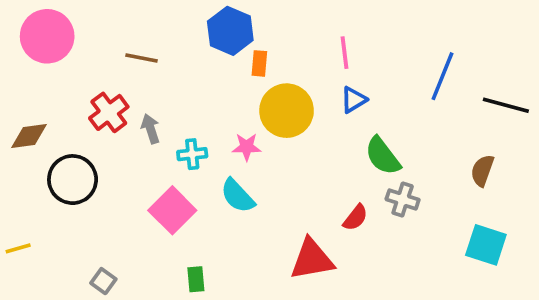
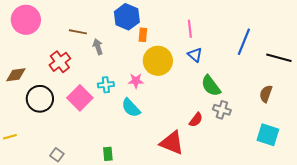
blue triangle: (354, 100) -> (195, 55), turned -49
gray arrow: (151, 129) -> (98, 47), moved
pink square: (172, 210) -> (80, 98), moved
red triangle: (312, 259) -> (172, 143), turned 32

